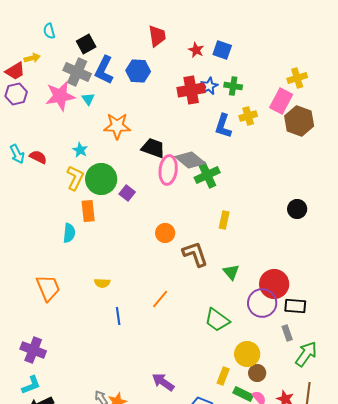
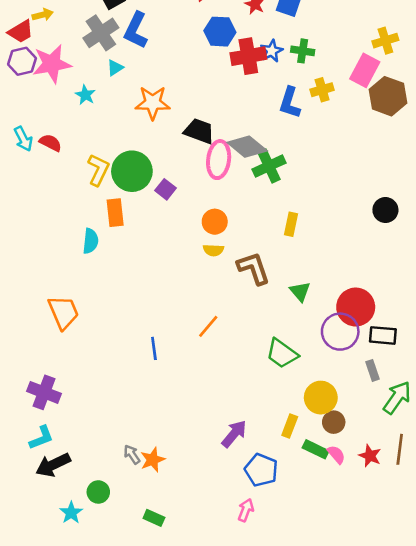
blue hexagon: (138, 71) -> (220, 32), moved
gray cross: (77, 72) -> (101, 33), turned 32
pink star: (60, 96) -> (52, 64), moved
cyan triangle: (88, 99) -> (115, 68), turned 32
cyan star: (80, 150) -> (85, 95), moved
orange circle: (165, 233) -> (215, 222), moved
yellow semicircle: (102, 283) -> (213, 250), moved
purple arrow: (163, 382) -> (234, 434), moved, turned 95

